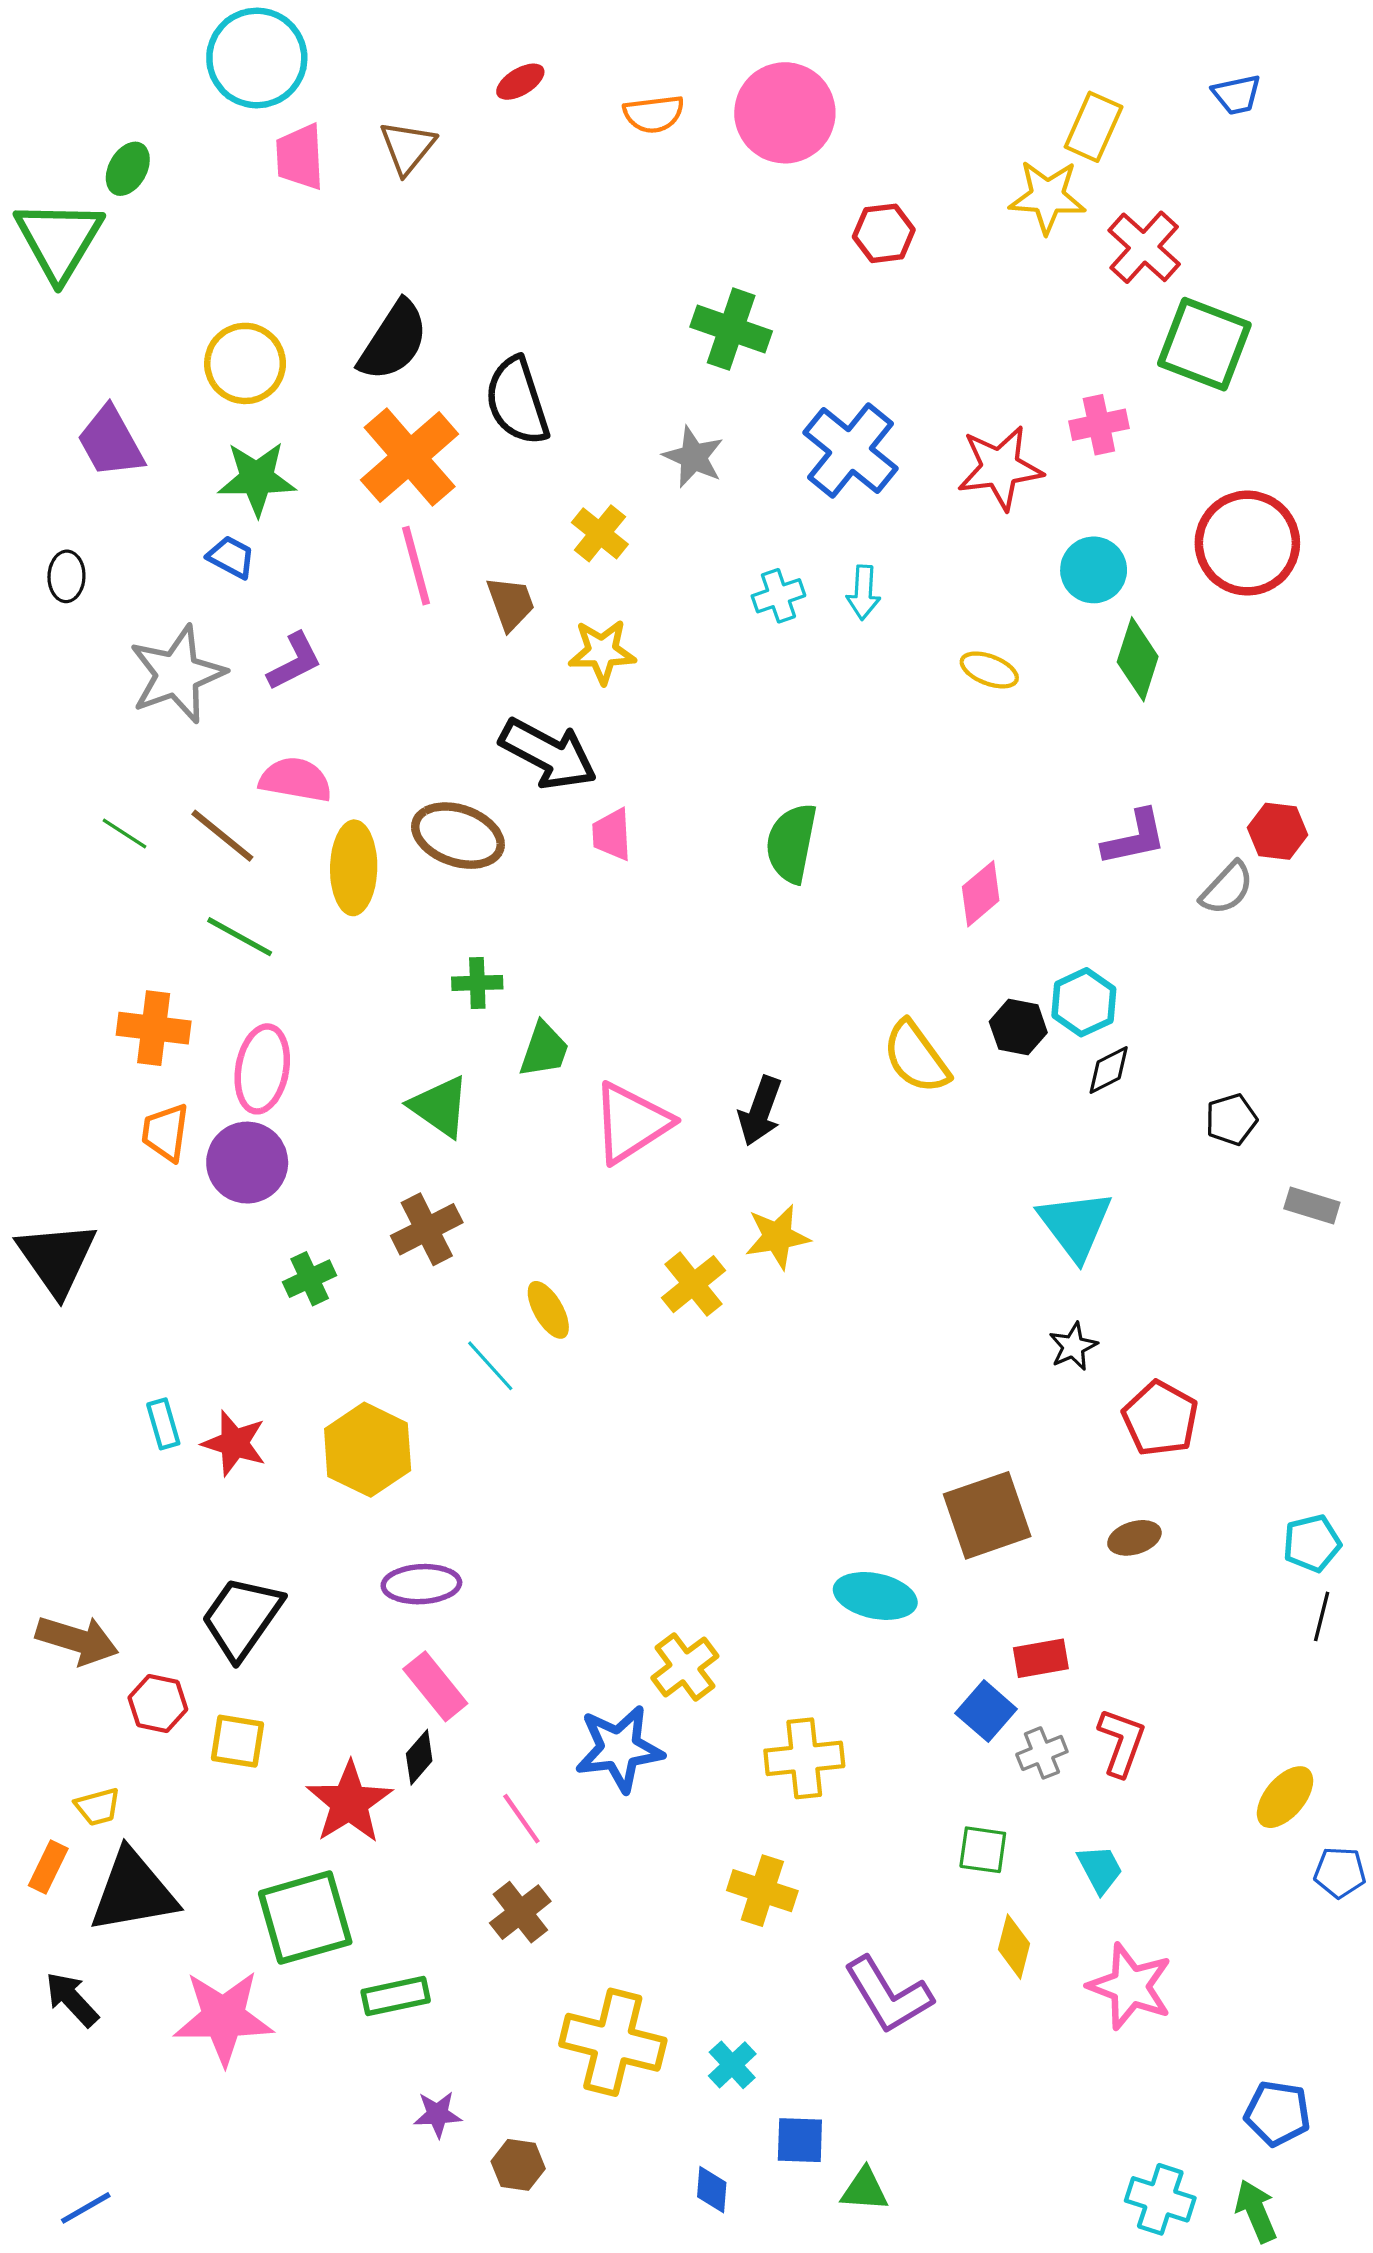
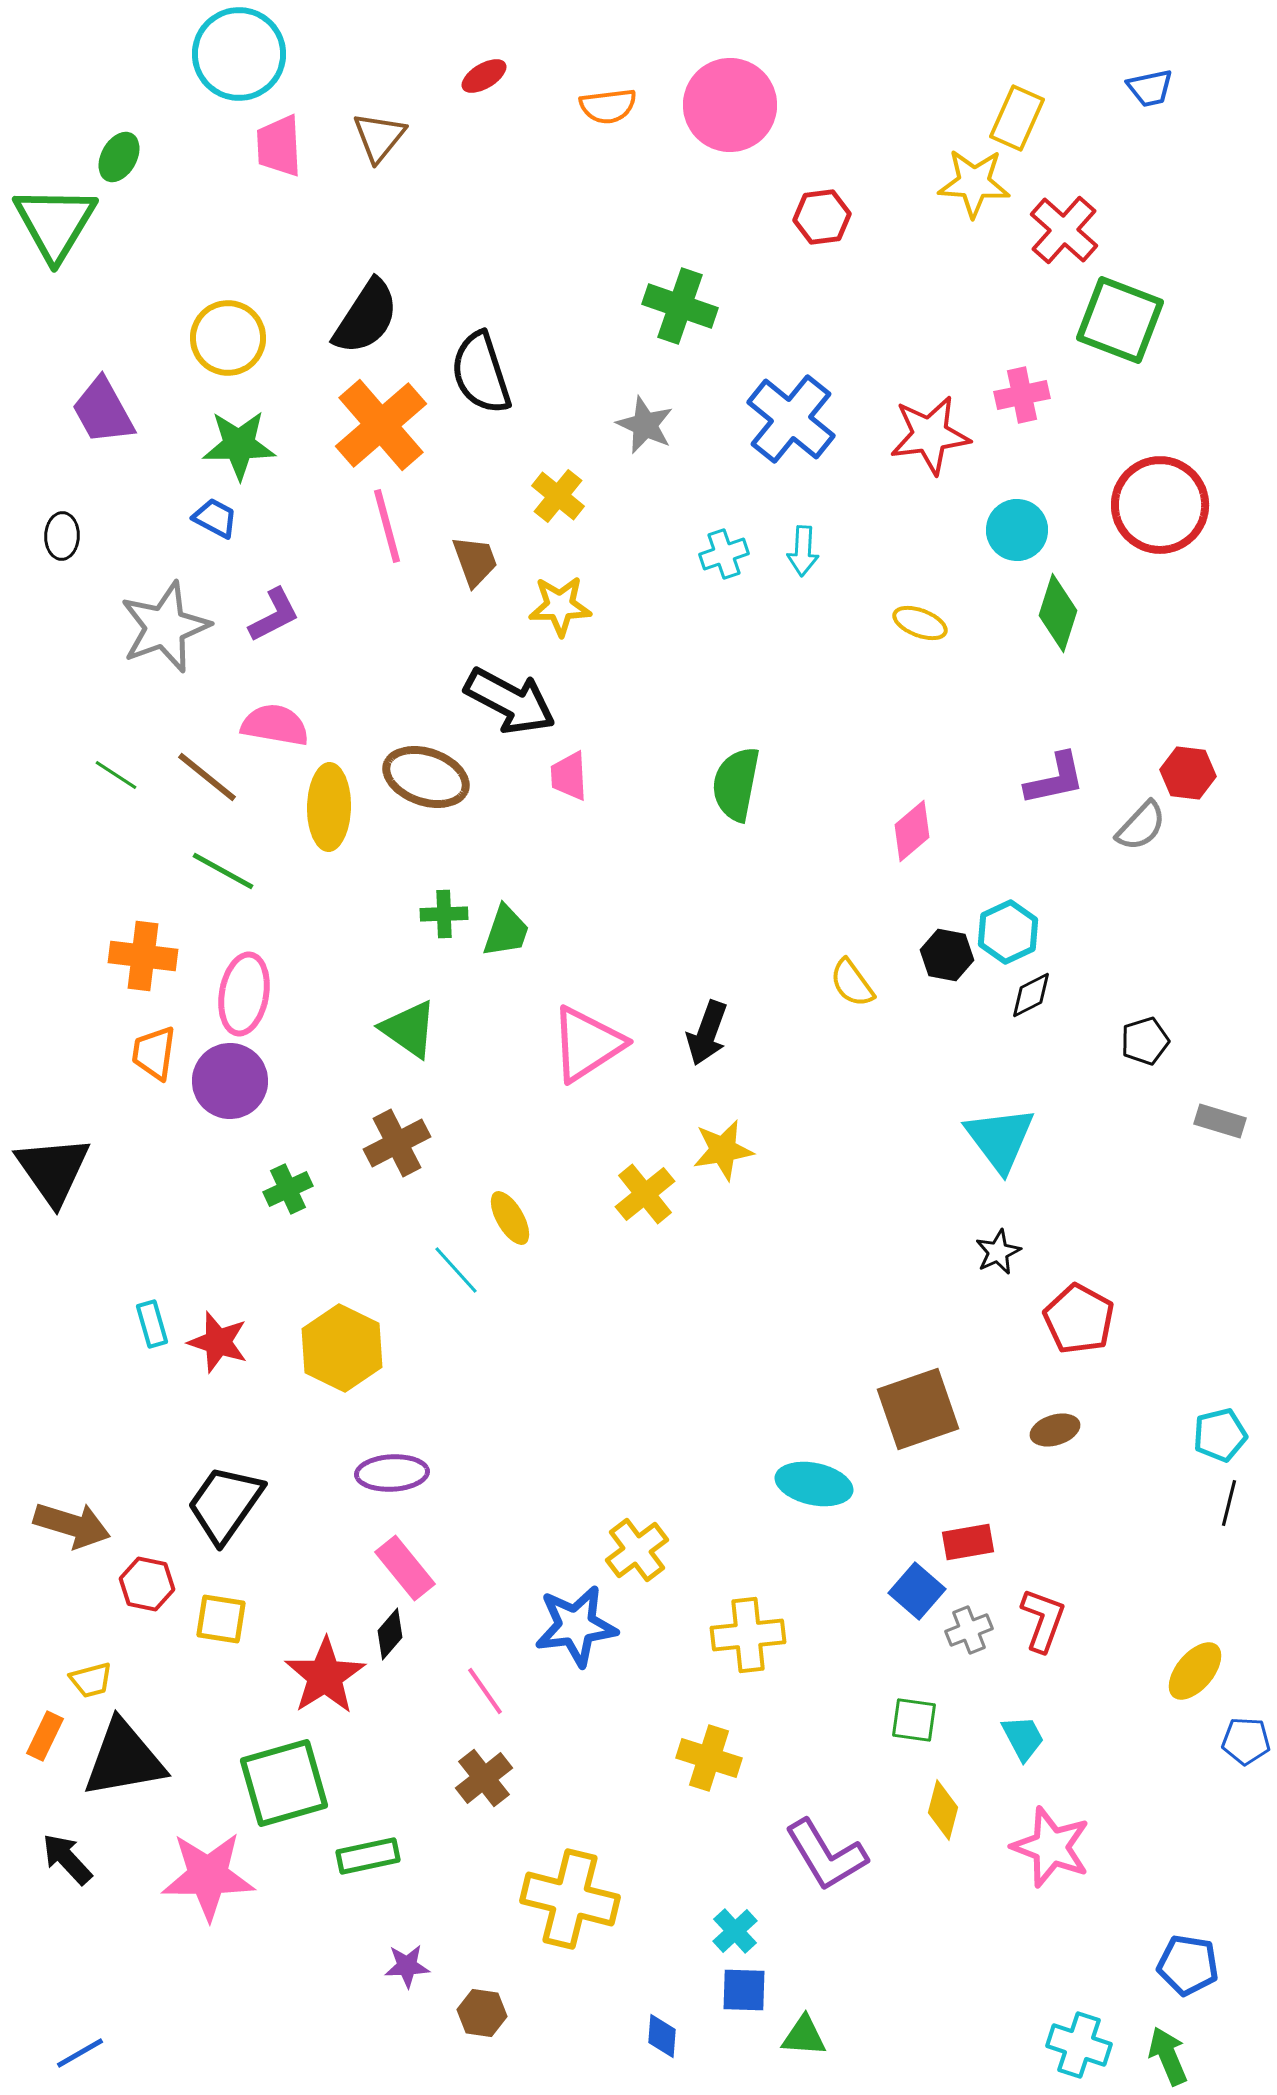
green trapezoid: (544, 1050) -> (506, 931), moved
yellow semicircle: (916, 1057) -> (852, 983), size x0.7
cyan cross: (732, 2065) -> (735, 1931), moved

